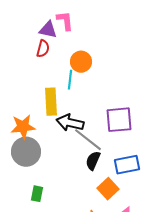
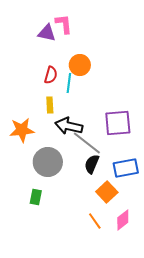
red semicircle: (43, 49) -> (51, 75), moved
yellow rectangle: (51, 102) -> (50, 105), size x0.6
gray circle: (26, 152) -> (48, 162), moved

